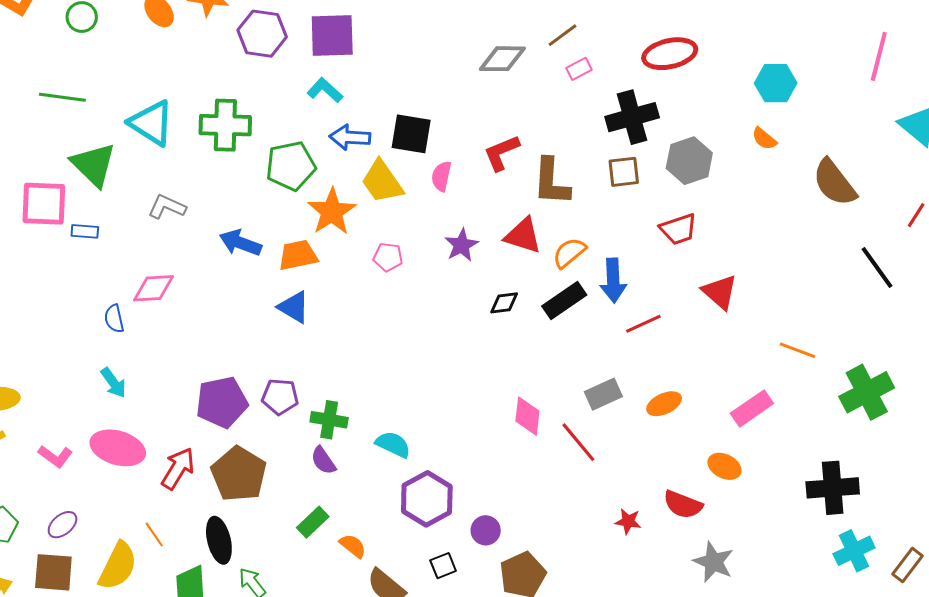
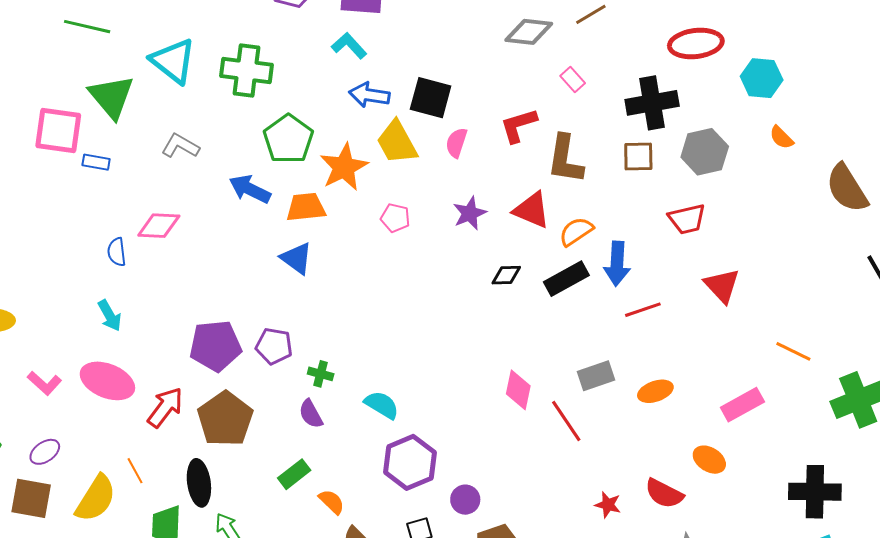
pink rectangle: (579, 69) -> (573, 79), moved, turned 70
cyan hexagon: (776, 83) -> (762, 78), moved
green pentagon: (291, 166) -> (288, 139), moved, turned -30
green cross: (329, 420) -> (321, 374), size x0.7

